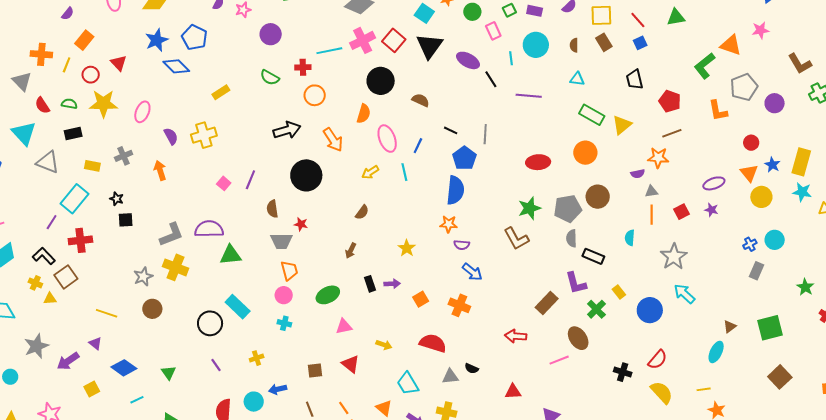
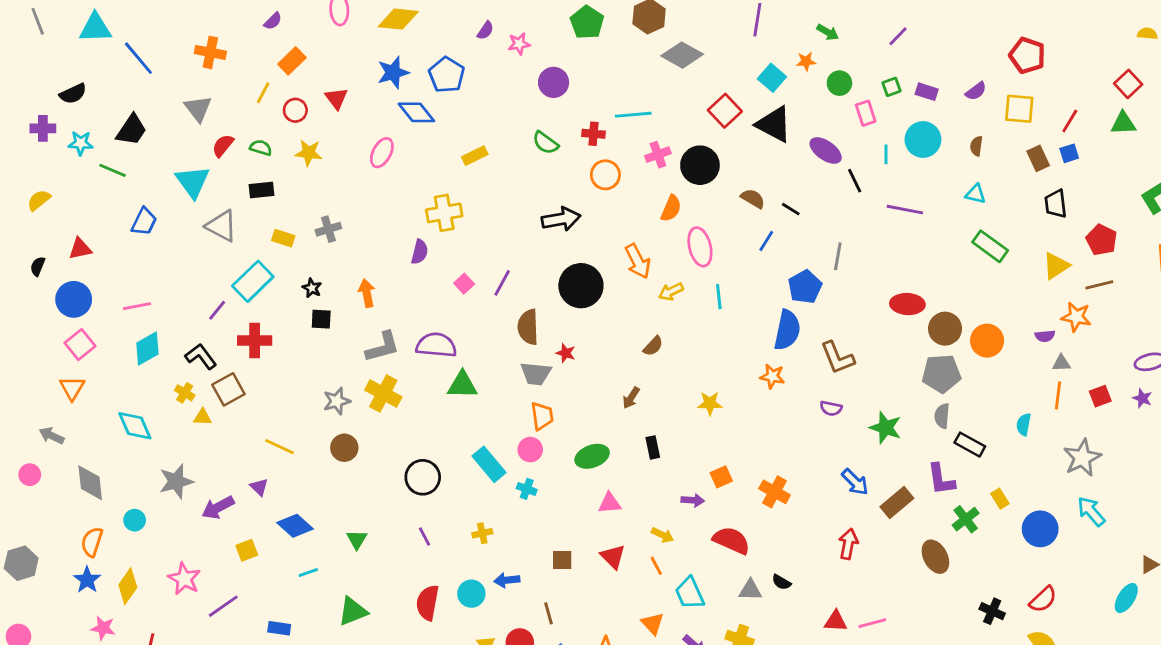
red line: (638, 20) -> (1070, 121), turned 66
pink cross: (363, 40) -> (658, 155), moved, size x0.7
brown rectangle: (604, 42) -> (1038, 158), moved
black triangle: (429, 46) -> (774, 124), turned -44
orange cross: (41, 54) -> (210, 52), moved
yellow star: (103, 104) -> (309, 153), size x0.7
red semicircle: (42, 105) -> (223, 146), turned 66
pink ellipse: (142, 112) -> (382, 153), moved
yellow triangle: (622, 125) -> (1056, 266), moved
black line: (451, 130) -> (791, 209), moved
purple semicircle: (171, 136) -> (420, 252), moved, turned 36
orange arrow: (333, 140) -> (638, 261), moved
blue line: (418, 146) -> (766, 241), moved
orange circle: (585, 153) -> (987, 341), moved
orange arrow: (160, 170) -> (367, 293), moved
brown circle: (598, 197) -> (945, 329), moved
green star: (529, 208) -> (886, 428), moved, turned 30
brown semicircle: (272, 209) -> (528, 327), size x1.4
brown L-shape: (516, 239) -> (837, 358), moved
purple semicircle: (462, 245) -> (831, 408), moved
yellow star: (407, 248) -> (710, 403), turned 30
blue arrow: (472, 272) -> (855, 482), moved
purple arrow: (392, 284) -> (693, 500), moved
cyan rectangle: (238, 307) -> (489, 464), moved
red arrow: (516, 336) -> (848, 544), turned 90
pink line: (559, 360) -> (872, 623), moved
orange line: (344, 408) -> (656, 566), moved

